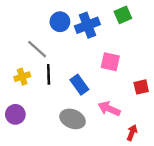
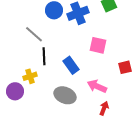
yellow cross: (22, 77) -> (30, 76), moved
red arrow: (132, 133) -> (104, 108), moved

